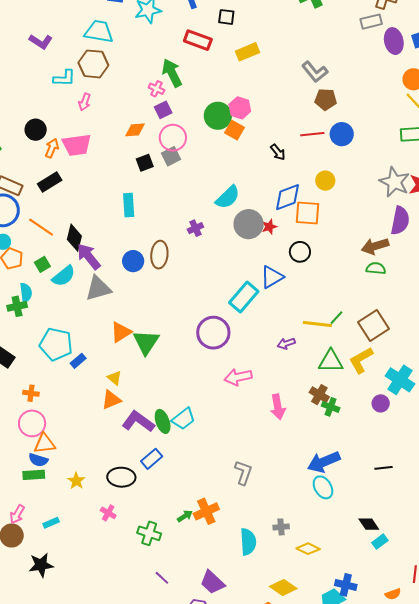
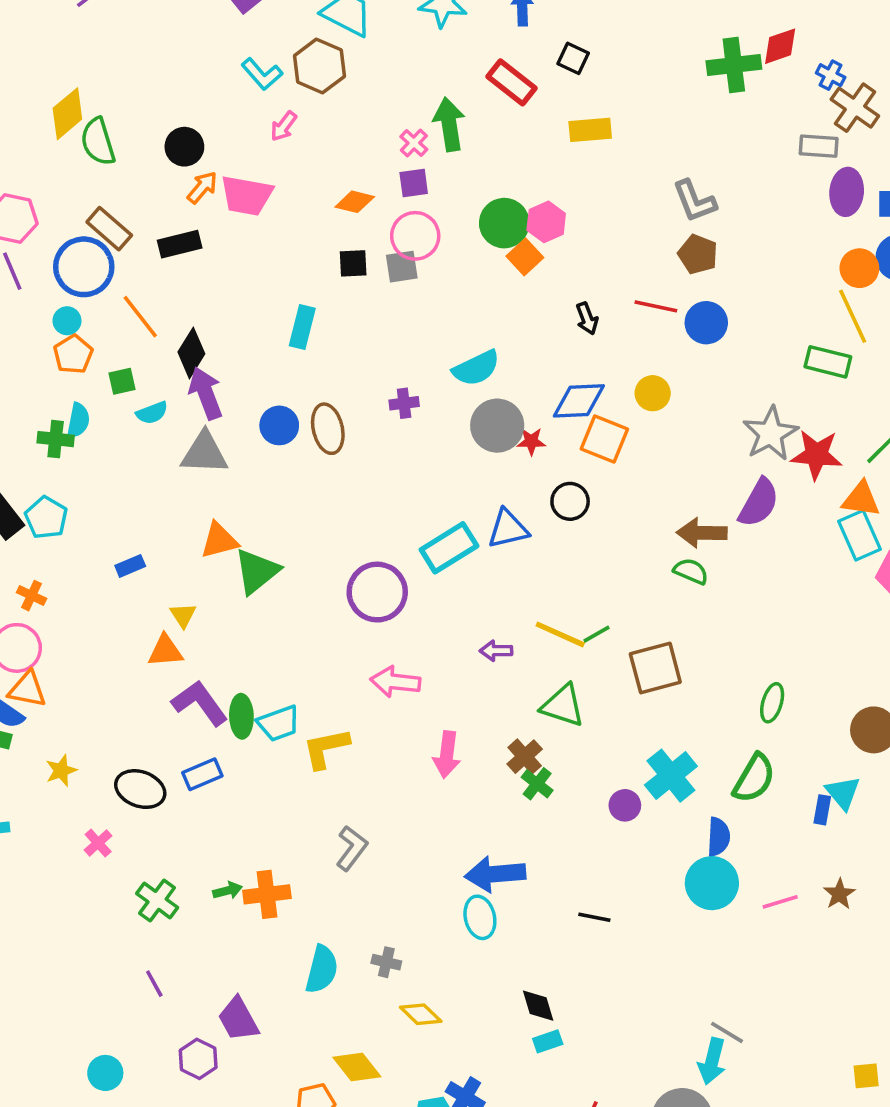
cyan L-shape: (64, 78) -> (262, 74), turned 30
brown ellipse: (159, 255) -> (328, 429), turned -36
cyan semicircle: (64, 276) -> (152, 413), size x0.7
cyan pentagon: (56, 344) -> (46, 518), moved, size x0.7
yellow L-shape: (361, 360) -> (326, 748), moved

